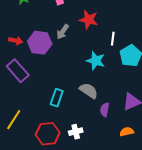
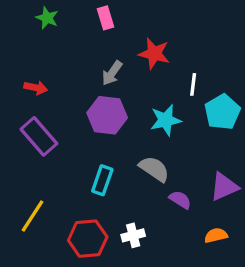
purple hexagon: (40, 43) -> (107, 115), moved
cyan star: (96, 61) -> (166, 120), turned -30
purple semicircle: (105, 110) -> (180, 200), turned 112

